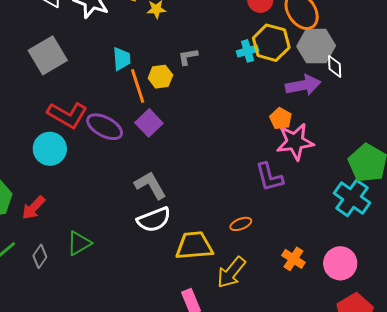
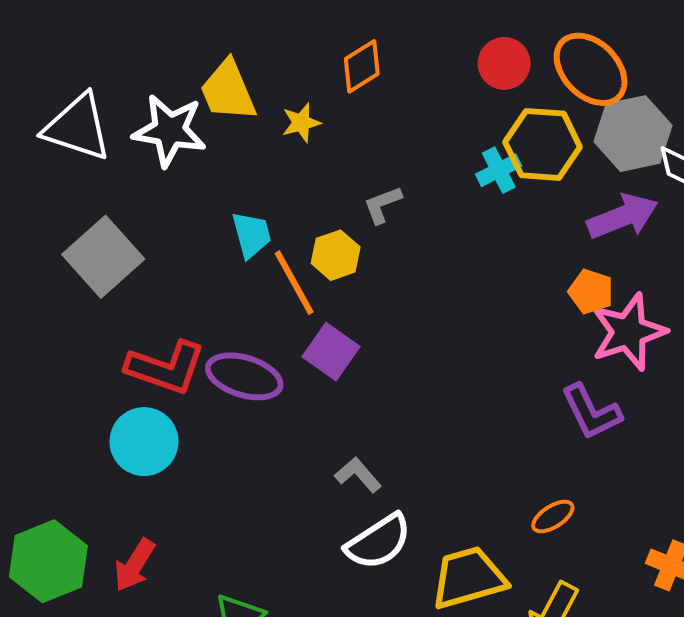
gray L-shape: (150, 185) -> (358, 475), size x0.7

